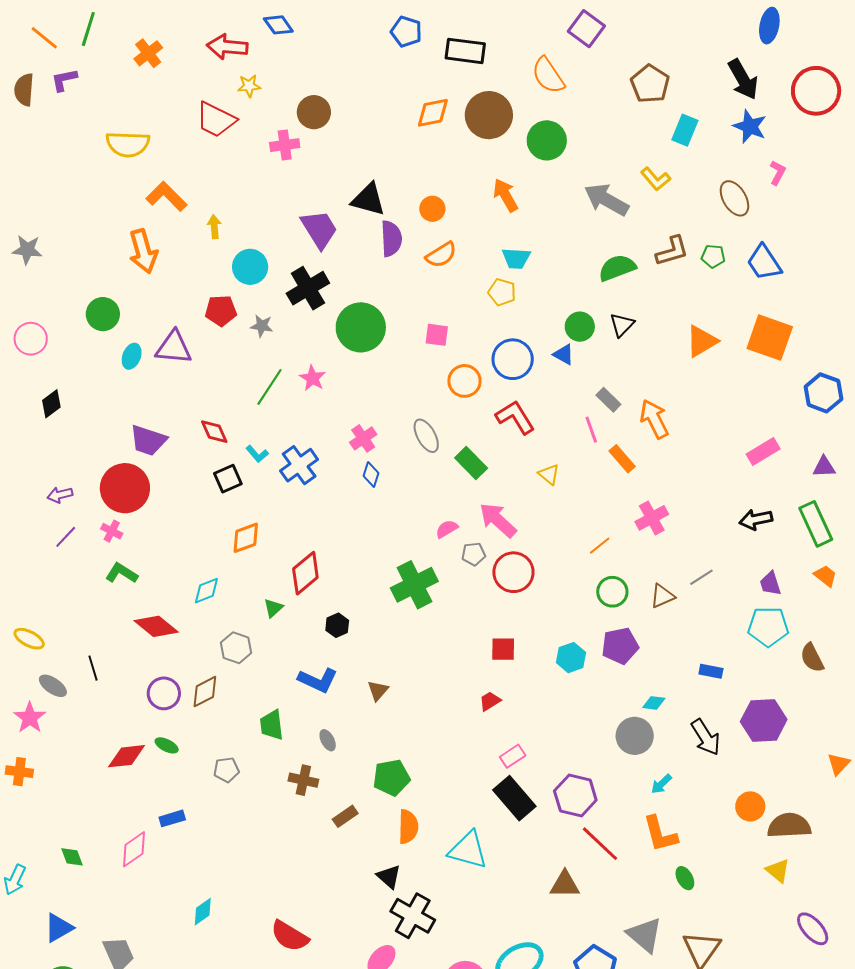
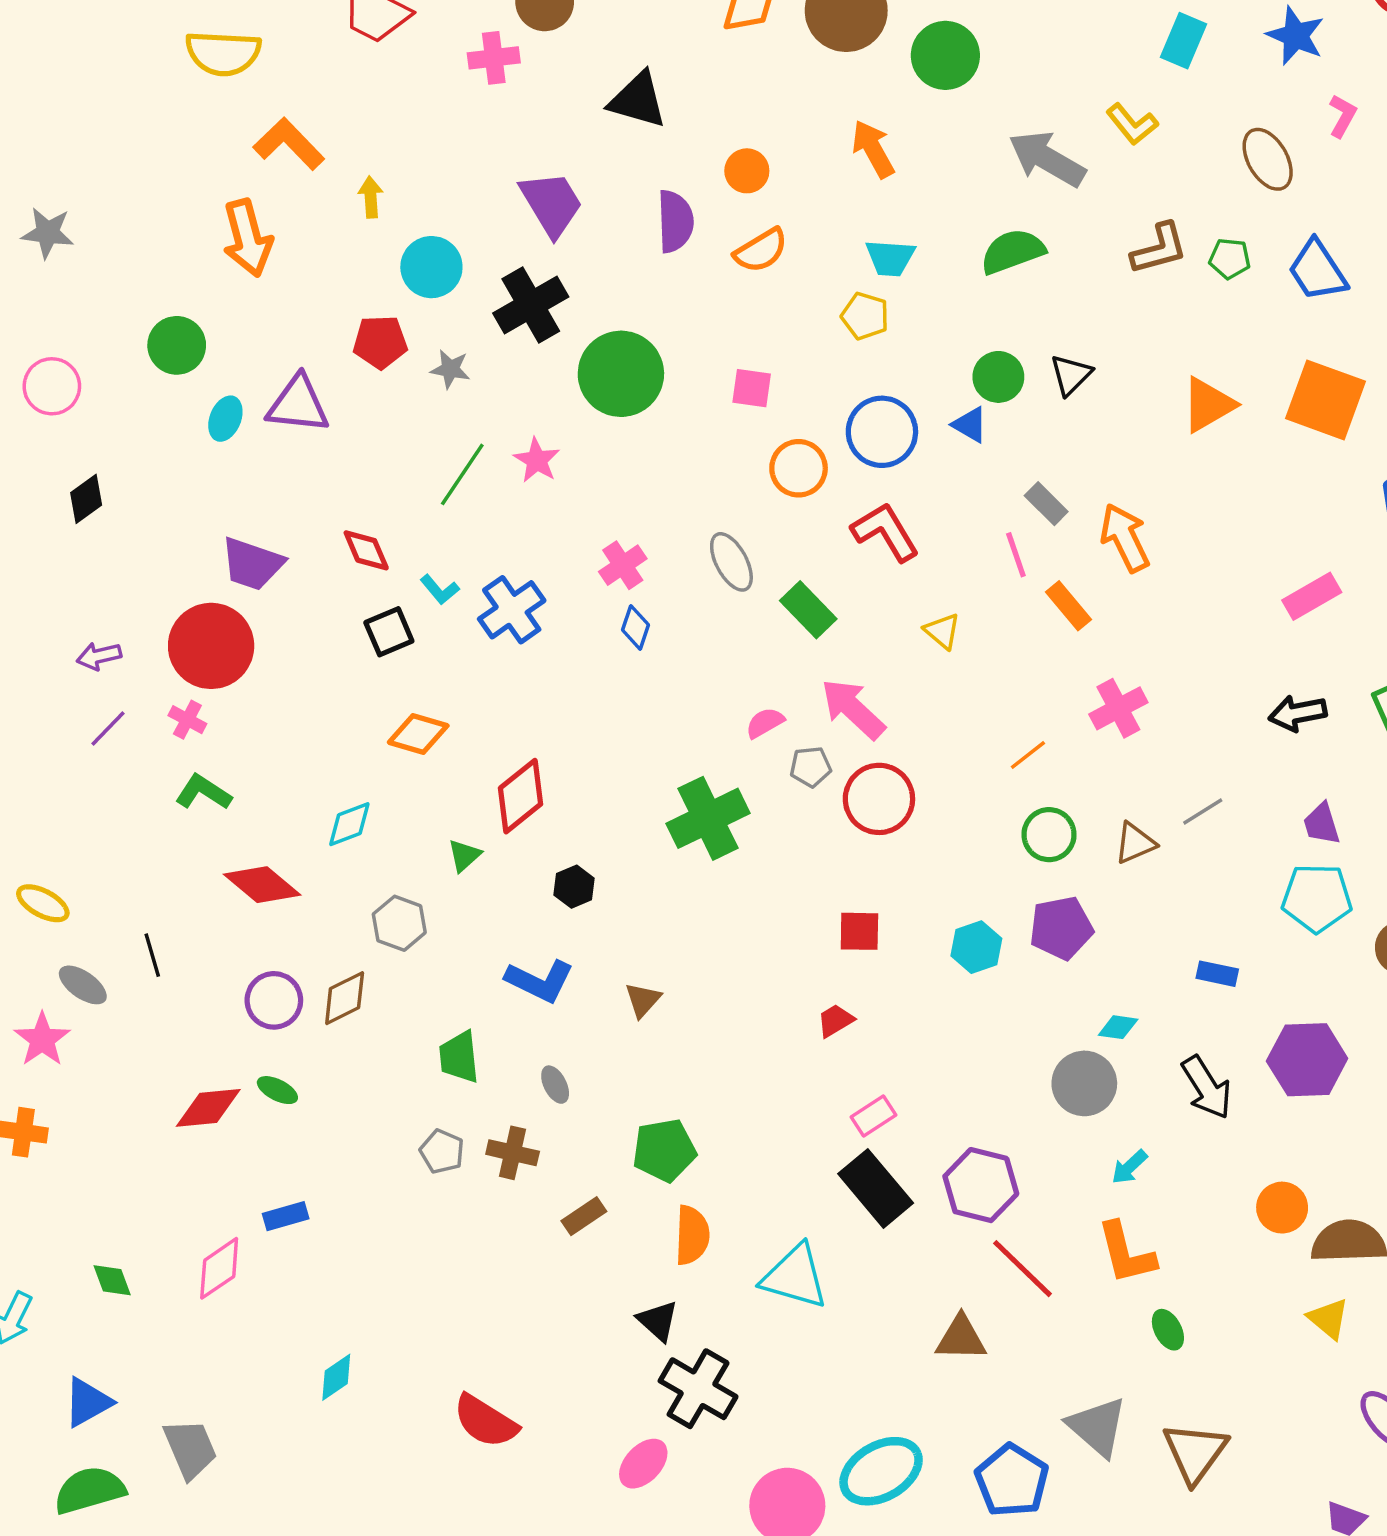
black triangle: (368, 199) -> (638, 100), moved
green semicircle: (617, 268) -> (1013, 251), moved
orange diamond: (246, 538) -> (418, 734), turned 36
gray pentagon: (226, 770) -> (442, 1152), moved, turned 30

